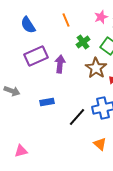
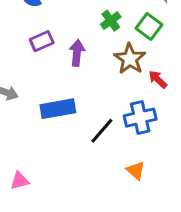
purple rectangle: (36, 56) -> (42, 41), size x0.7
blue rectangle: (47, 102) -> (58, 109), size x1.6

